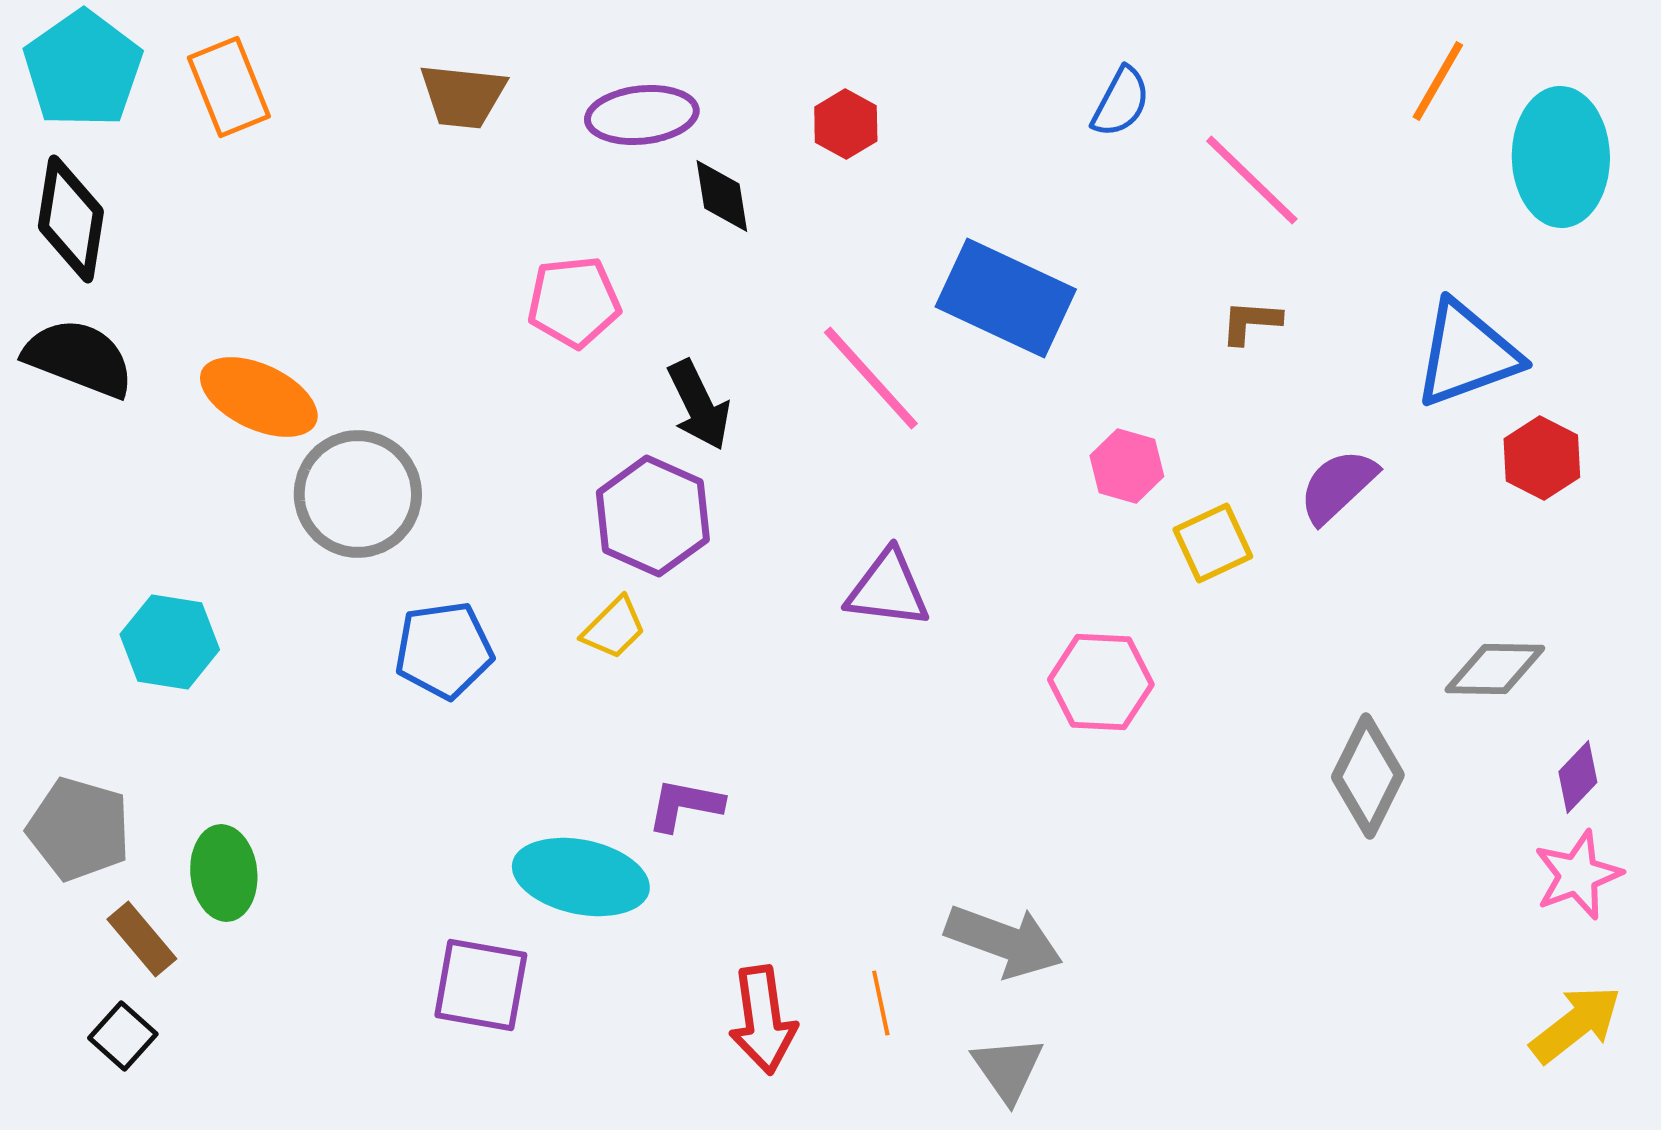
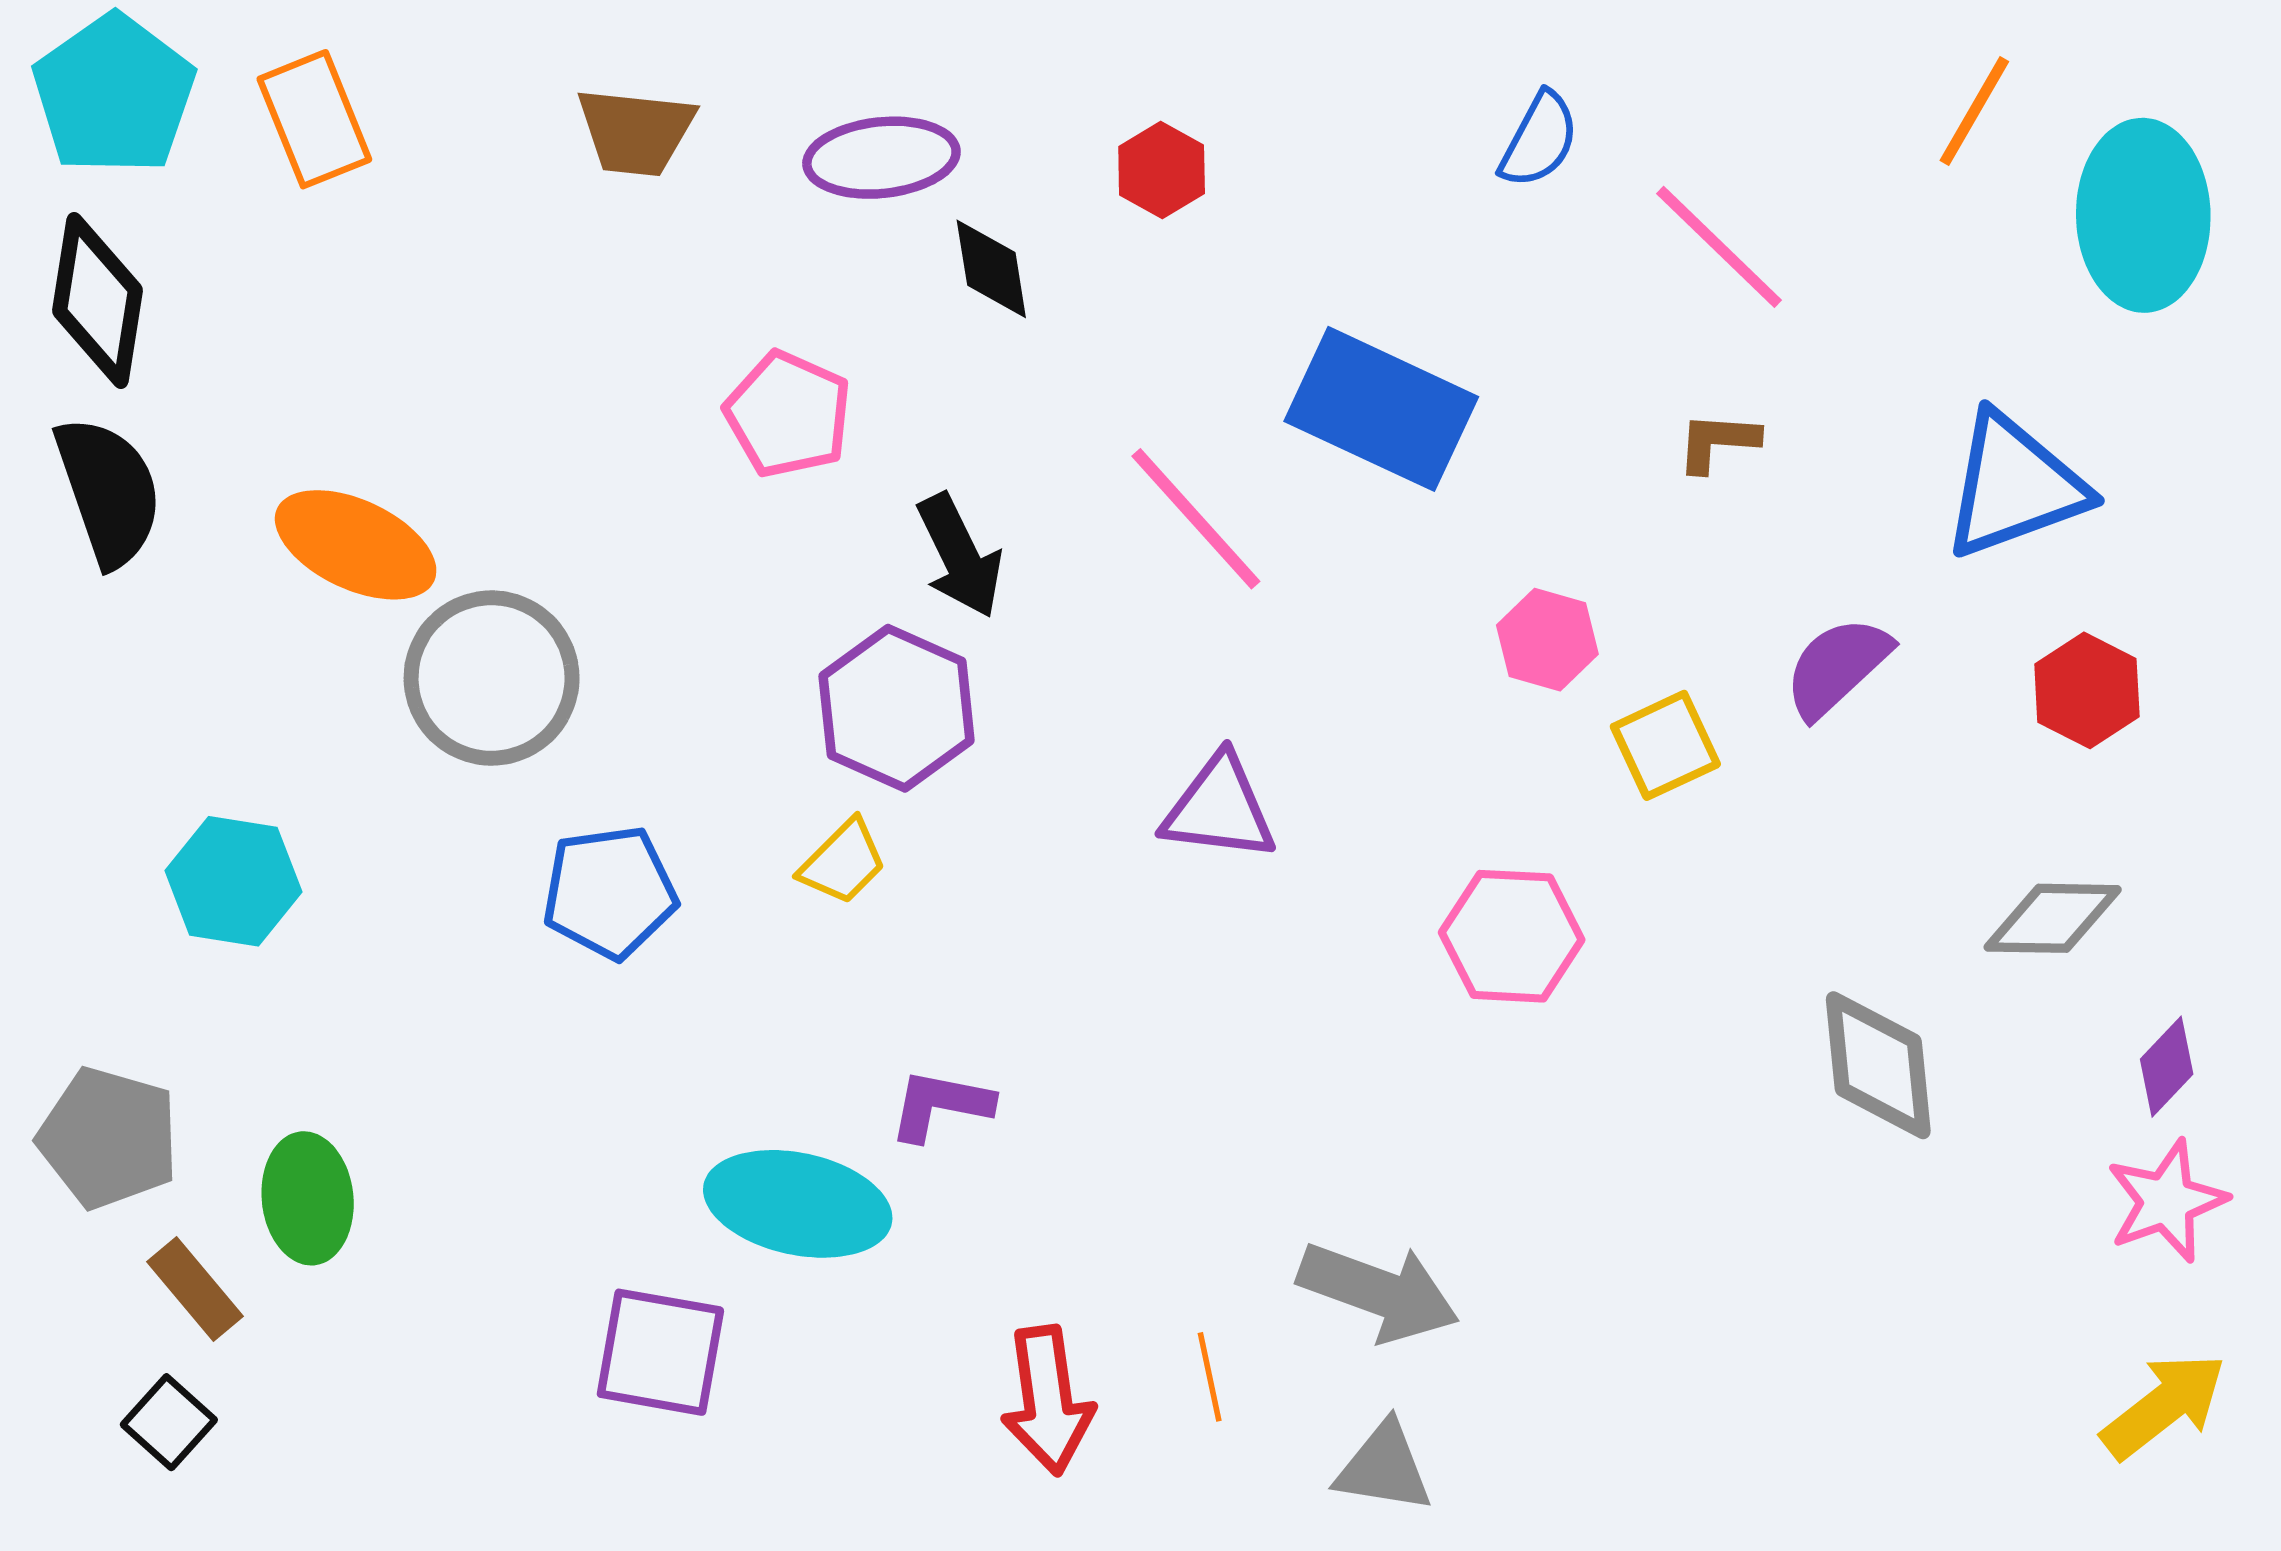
pink pentagon: (574, 302) -> (788, 414), turned 30
black semicircle: (79, 358) -> (108, 491), turned 50
red hexagon: (1542, 458) -> (2087, 690), moved
gray diamond: (1368, 776) -> (1878, 1065), turned -32
gray triangle: (1008, 1069) -> (1384, 1467), turned -46

